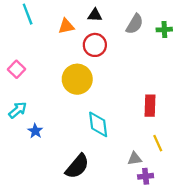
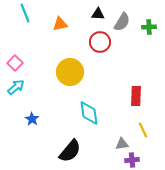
black triangle: (95, 15) -> (98, 14), moved
red circle: (95, 45) -> (100, 42), moved
cyan arrow: (18, 110) -> (16, 87), moved

